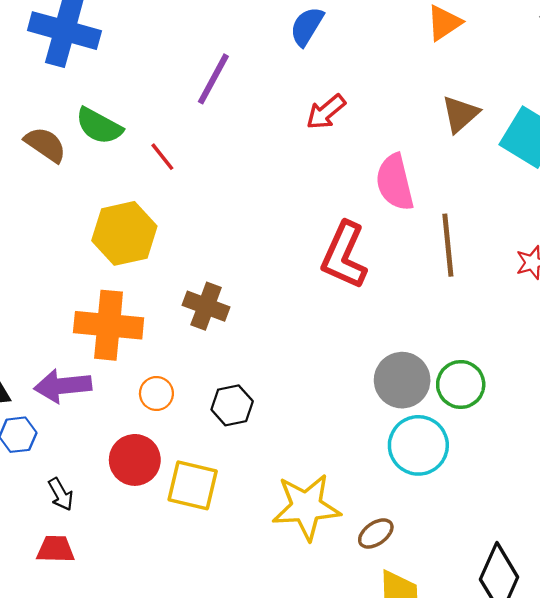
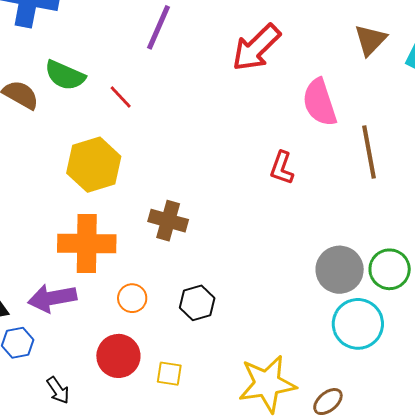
red arrow: (326, 112) -> (256, 48), size x1.5
red L-shape: (344, 255) -> (282, 168), size x0.6
yellow square: (193, 485) -> (169, 374), size x0.6

